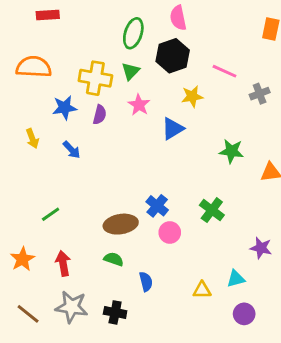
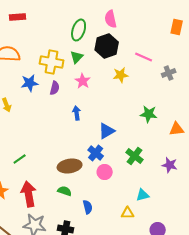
blue triangle: (173, 129) -> (107, 131), moved
blue arrow: (72, 150) -> (77, 113), moved, turned -144
purple star: (261, 248) -> (170, 165), moved
red arrow: (63, 263) -> (29, 194), size x1.4
cyan triangle: (236, 279) -> (143, 195), moved

